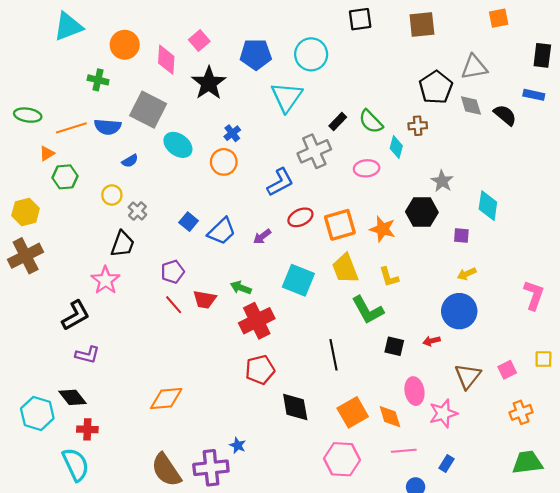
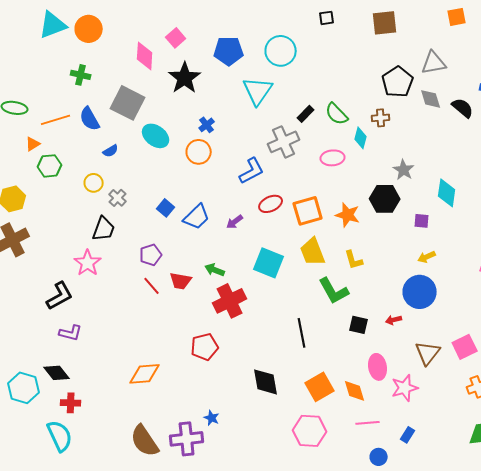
black square: (360, 19) -> (327, 18), size x0.7
orange circle: (125, 45) -> (89, 29), moved
blue semicircle: (108, 127) -> (90, 119), turned 55
red pentagon: (260, 370) -> (205, 347), moved
pink square: (507, 370) -> (465, 347), size x1.4

